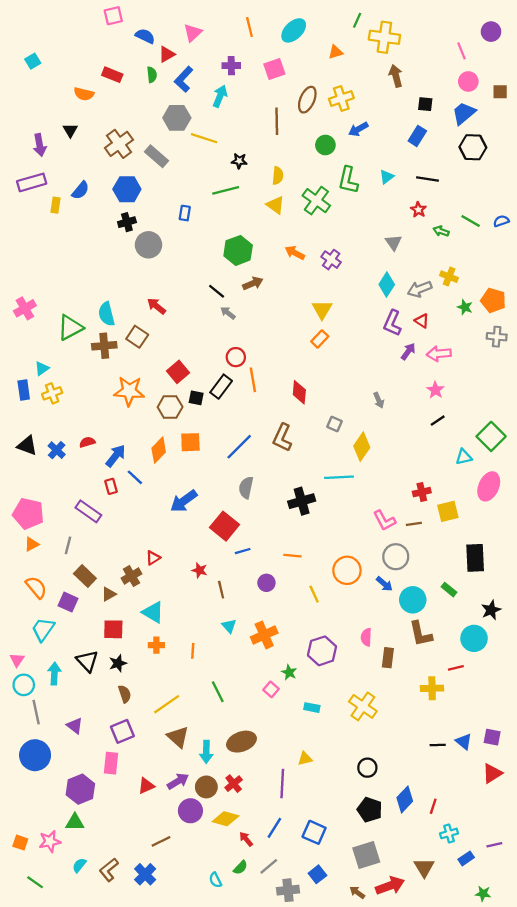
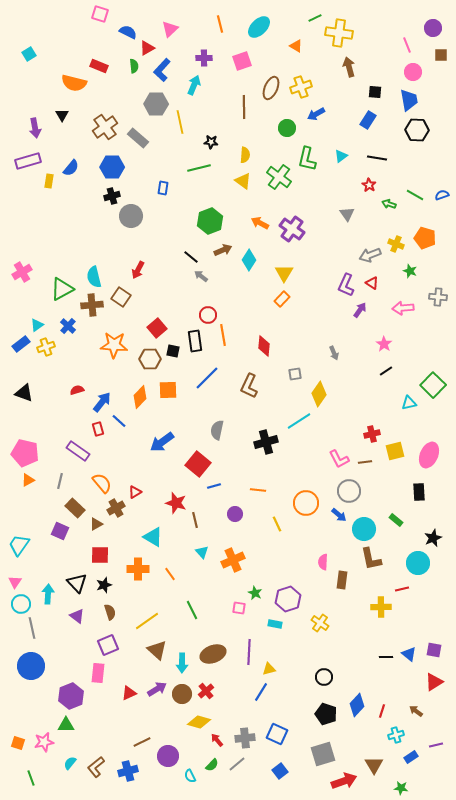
pink square: (113, 16) -> (100, 14), turned 30
green line: (357, 20) -> (315, 18), turned 40
orange triangle: (336, 52) -> (296, 46), turned 48
brown square: (500, 92) -> (441, 55), moved
orange semicircle: (84, 94) -> (74, 83), size x1.4
blue trapezoid: (464, 113) -> (409, 100), turned 120
yellow line: (204, 138) -> (180, 122), turned 60
purple cross: (331, 260) -> (292, 229), size x1.4
cyan diamond: (387, 285) -> (249, 260), moved
orange pentagon: (493, 300) -> (425, 238), moved
red arrow: (156, 306) -> (138, 270), turned -102
pink arrow: (439, 354) -> (403, 308), moved
black rectangle: (221, 387) -> (195, 341), turned -45
blue rectangle: (24, 390) -> (21, 344), turned 60
gray square: (334, 424) -> (295, 374), turned -32
blue line: (239, 447) -> (207, 378), moved
blue cross: (57, 450) -> (68, 326), moved
cyan line: (339, 477) -> (299, 421), turned -30
pink ellipse: (489, 486) -> (429, 455), moved
black rectangle: (475, 558) -> (419, 492), size x0.7
red star: (200, 570) -> (176, 503), size x1.5
orange semicircle: (36, 587) -> (102, 483), moved
cyan triangle: (153, 612) -> (153, 537), moved
cyan trapezoid: (43, 629) -> (19, 545), moved
orange cross: (156, 645) -> (138, 569), size x1.5
orange line: (193, 651) -> (170, 574), turned -40
purple hexagon: (322, 651) -> (288, 599), moved
pink square: (271, 689) -> (239, 608), turned -32
yellow cross: (363, 706) -> (320, 623), size x0.7
purple triangle: (75, 726) -> (77, 616), moved
purple line: (282, 784) -> (249, 652), moved
purple circle: (190, 811) -> (168, 756), moved
blue line: (274, 828) -> (261, 692), moved
blue cross: (145, 874) -> (128, 771), turned 30
green line: (35, 882) -> (31, 778), turned 35
gray cross: (288, 890) -> (245, 738), moved
brown arrow: (357, 892) -> (416, 711), moved
green star: (483, 894) -> (401, 788), moved

